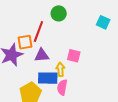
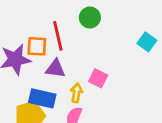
red line: (38, 31) -> (58, 36), turned -45
blue rectangle: (48, 78) -> (42, 98), moved

